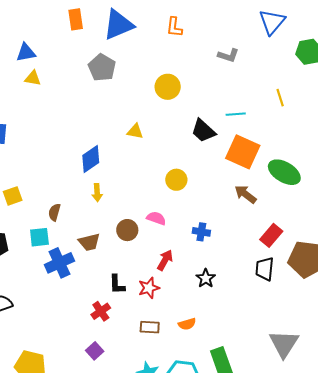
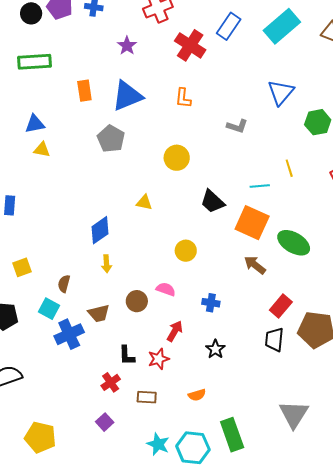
cyan line: (236, 114) -> (260, 186), moved
cyan square: (39, 237) -> (49, 309), turned 35
brown rectangle: (150, 327) -> (147, 397), moved

